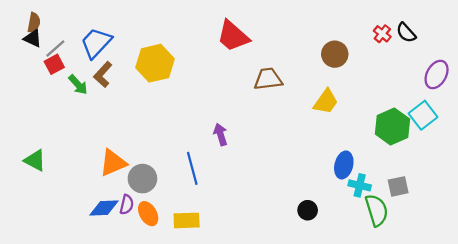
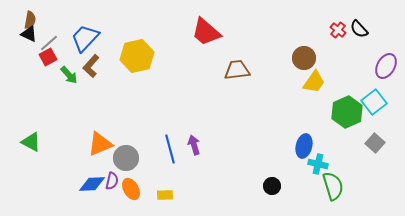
brown circle: (335, 54) -> (304, 58), moved
yellow trapezoid: (326, 102) -> (314, 82), moved
purple arrow: (221, 134) -> (194, 145), moved
gray square: (398, 186) -> (375, 143), moved, turned -36
yellow rectangle: (187, 220) -> (165, 195), size x0.7

